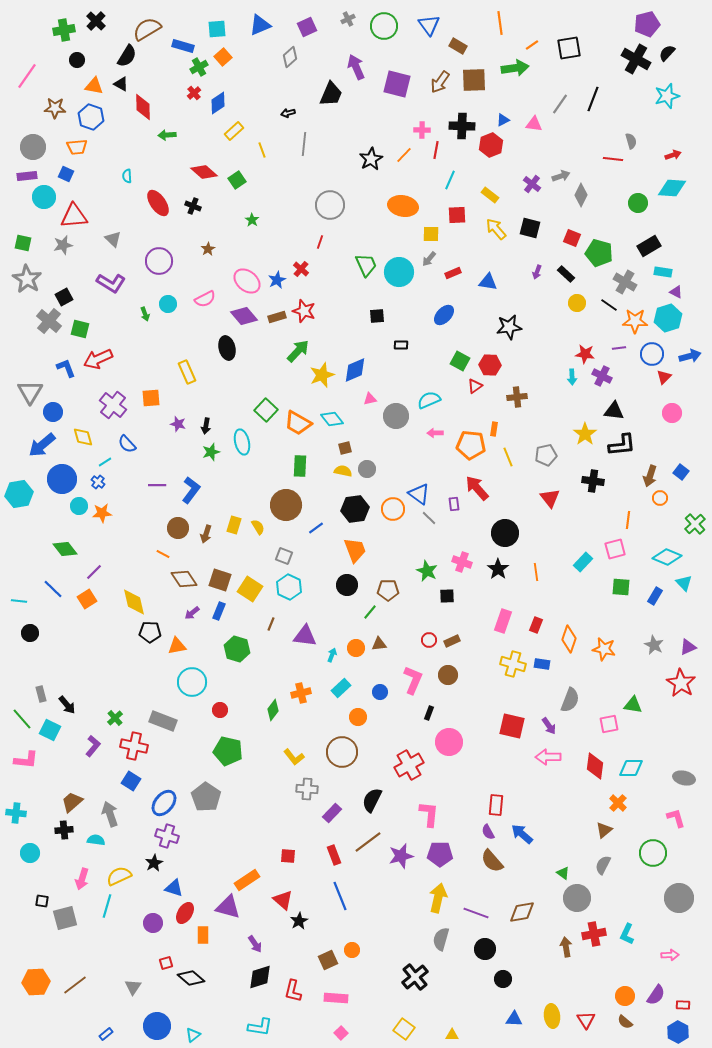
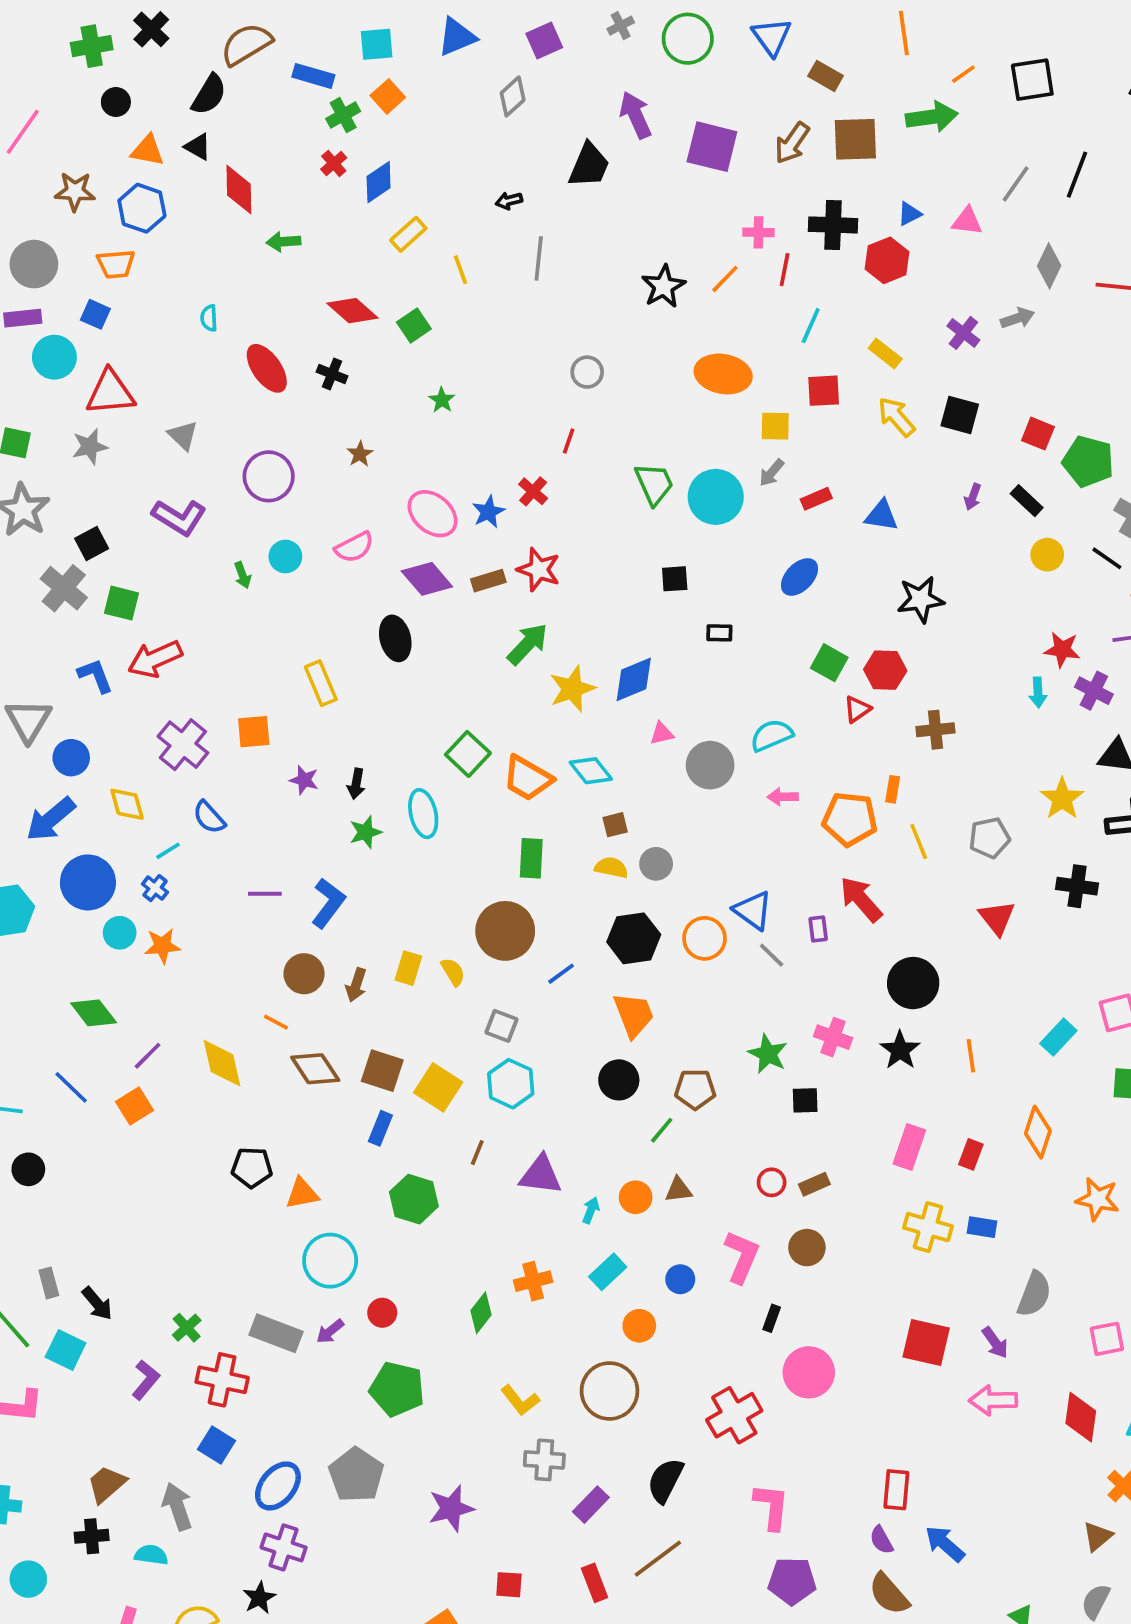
gray diamond: (581, 195) -> (1049, 266), moved
gray circle: (330, 205) -> (587, 372), size x0.6
yellow diamond: (134, 602) -> (222, 1063), moved
purple arrow: (192, 613) -> (330, 1331), moved
orange diamond: (569, 639) -> (1038, 1132), moved
purple star: (401, 856) -> (451, 1508), moved

